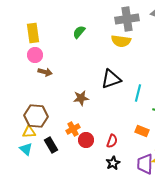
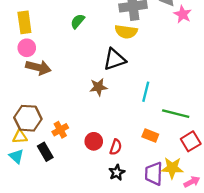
brown arrow: (45, 72) -> (38, 67), size x1.5
black triangle: (111, 79) -> (115, 59), moved
brown star: (81, 98) -> (98, 87), moved
orange cross: (73, 129) -> (60, 130), moved
red circle: (86, 140) -> (94, 141), moved

